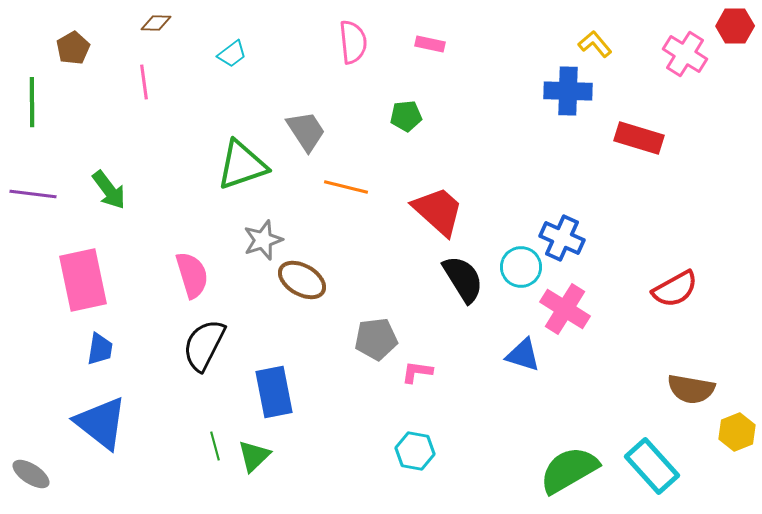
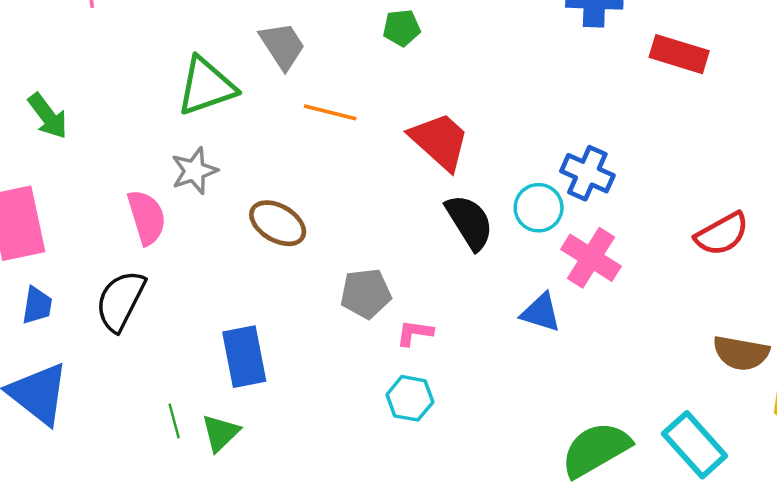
gray star: (263, 240) -> (194, 171), moved
black semicircle: (204, 345) -> (120, 301), moved
cyan hexagon: (415, 451) -> (410, 398), moved

